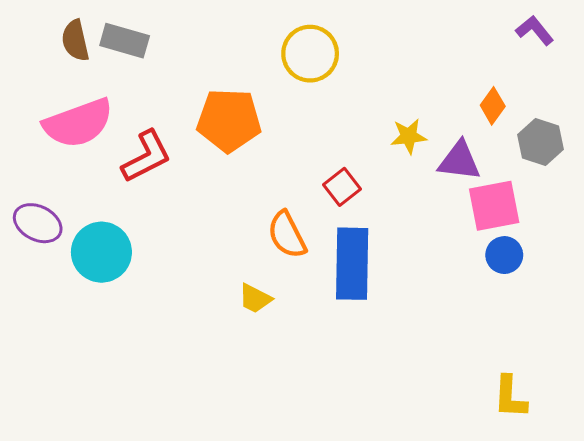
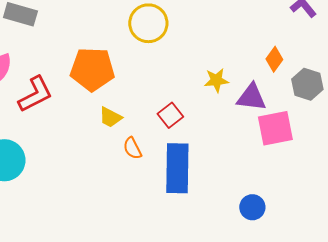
orange semicircle: (287, 235) -> (132, 148), size x0.7
blue circle: (504, 255) -> (252, 207), moved
yellow trapezoid: (255, 298) -> (110, 117), moved

